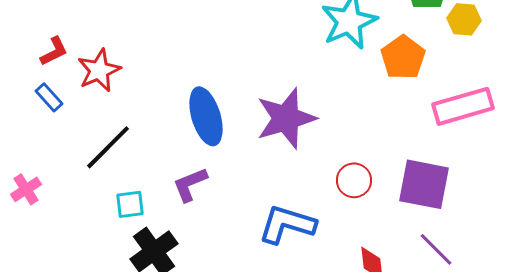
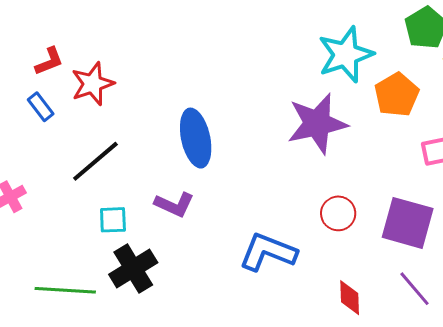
purple star: (286, 118) -> (317, 124), moved
purple L-shape: (190, 184) -> (174, 205), turned -138

